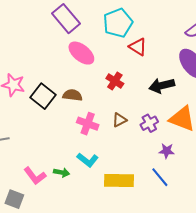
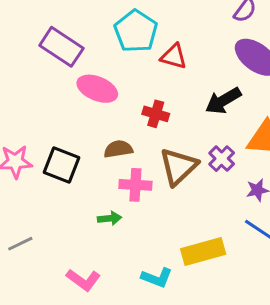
brown semicircle: (72, 95) -> (118, 149), moved
brown triangle: (119, 120) -> (178, 167), size x1.8
cyan L-shape: (88, 160) -> (157, 278), moved
green arrow: (62, 172) -> (109, 218), moved

